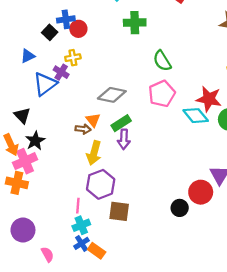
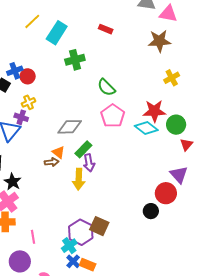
yellow arrow: (94, 153) -> (79, 179), moved
purple hexagon: (101, 184) -> (81, 232), moved
pink line: (78, 206) -> (33, 237), moved
brown square: (119, 211) -> (99, 226), turned 30

